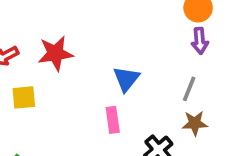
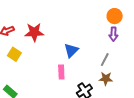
yellow square: (24, 97) -> (14, 54), turned 32

